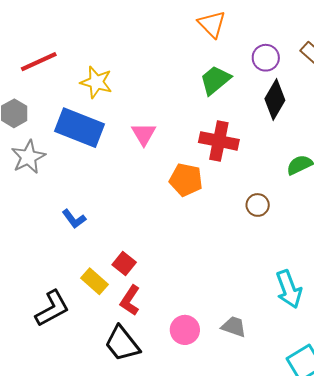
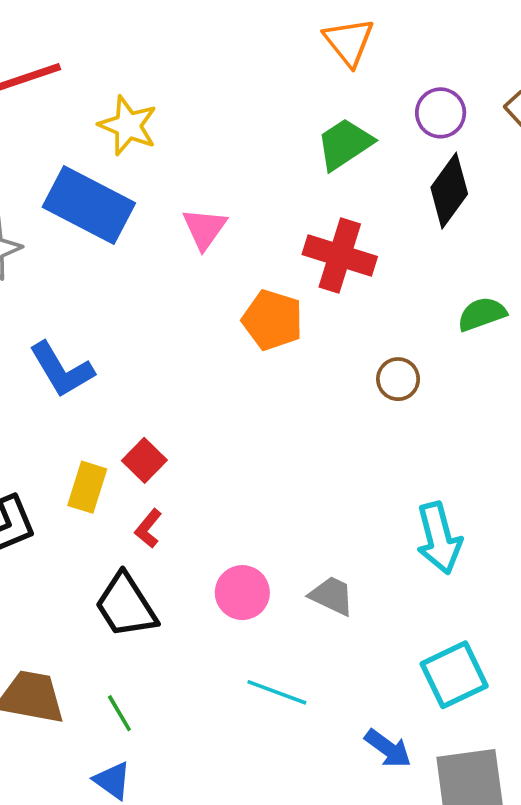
blue L-shape: (74, 219) -> (62, 370), size x1.5
yellow rectangle: (95, 281) -> (87, 487), turned 60
red L-shape: (130, 300) -> (148, 528), size x0.7

